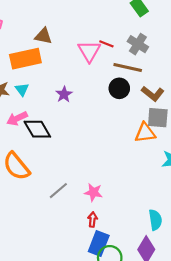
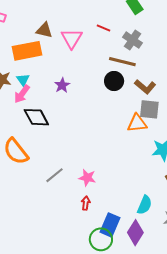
red line: (106, 44) -> (104, 28), moved
pink triangle: (89, 51) -> (72, 38), moved
pink arrow: (17, 118) -> (22, 94), moved, turned -30
cyan semicircle: (155, 220) -> (145, 205), turned 30
blue rectangle: (99, 243) -> (110, 225), moved

